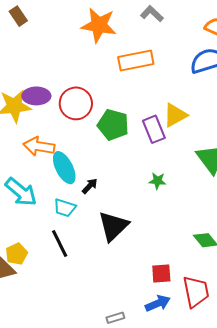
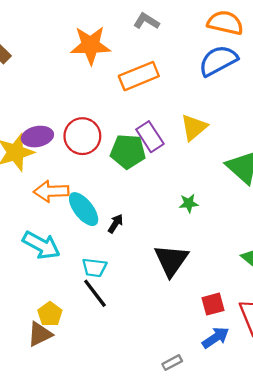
purple rectangle: (154, 129) -> (150, 137), moved
cyan trapezoid: (65, 208) -> (94, 268), moved
black triangle: (113, 226) -> (171, 260), moved

